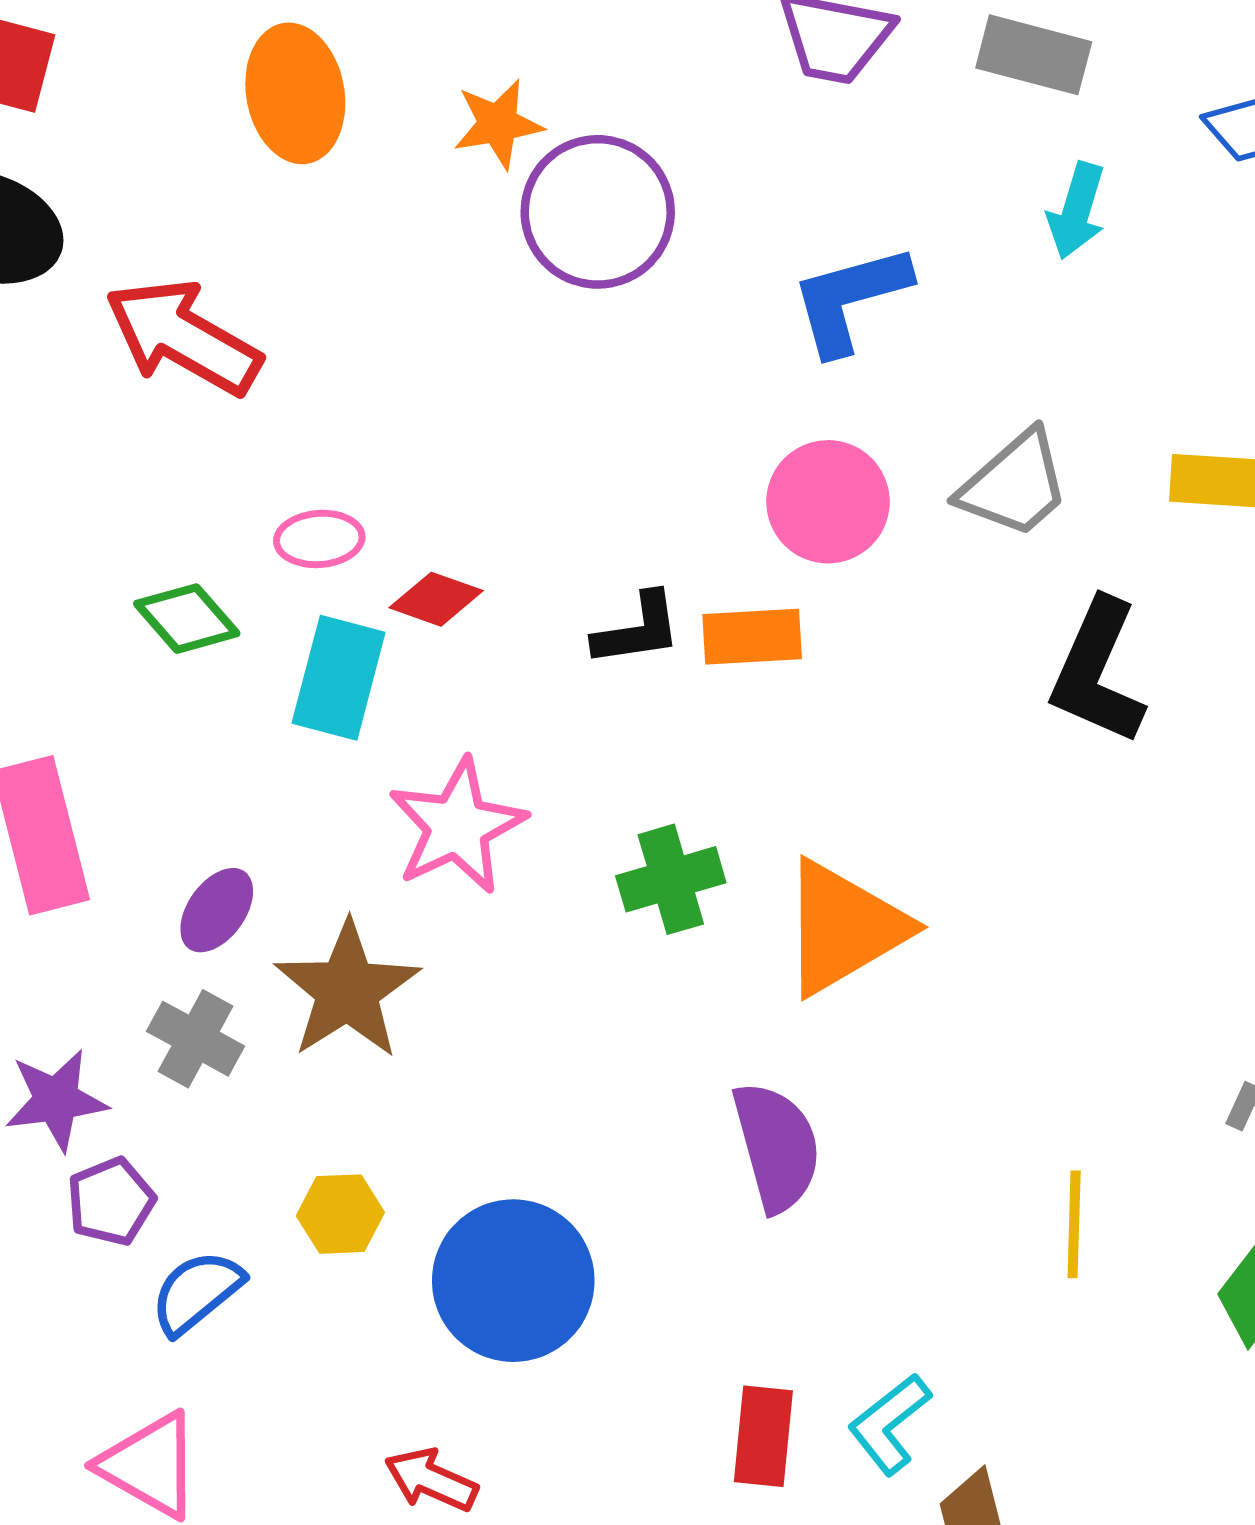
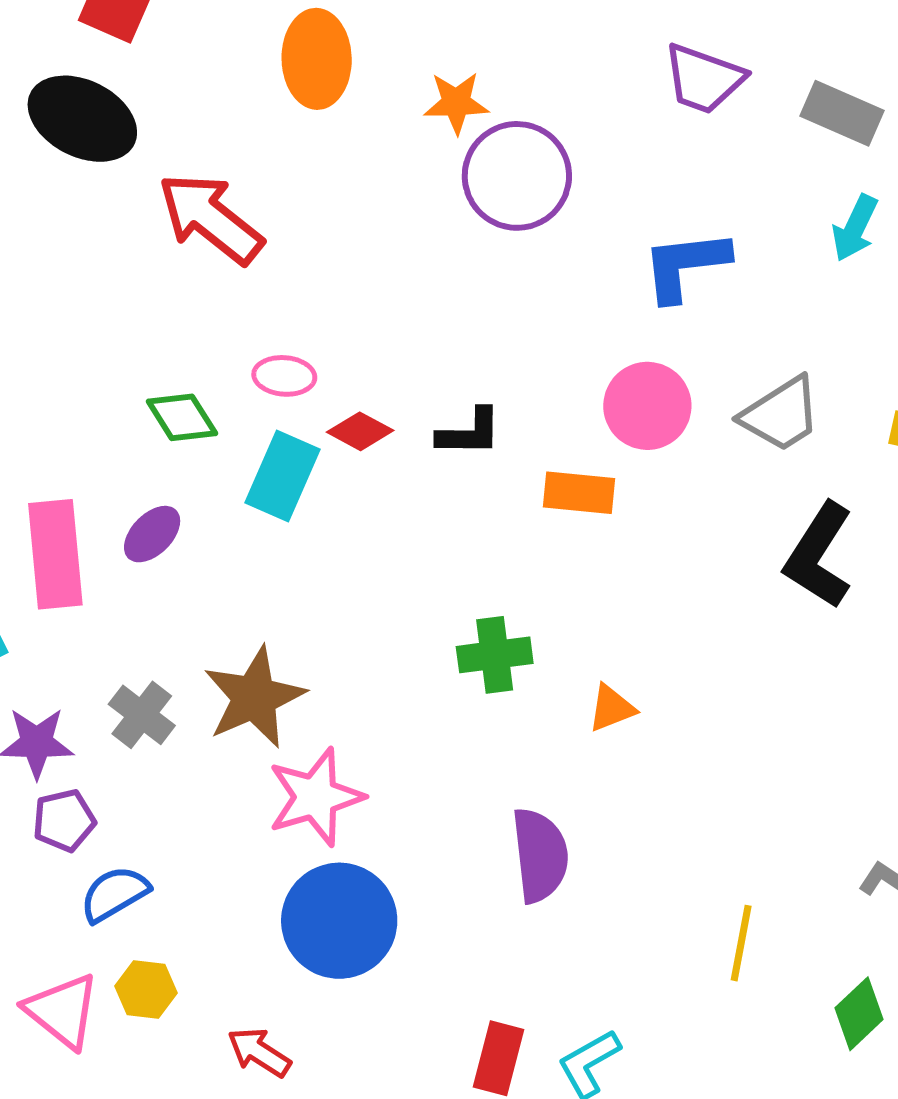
black L-shape: (637, 630) -> (469, 433), moved
pink star: (457, 826) -> (316, 797), moved
purple ellipse: (217, 910) -> (152, 534), moved
orange triangle: (844, 928) -> (611, 708), size x0.5
yellow hexagon: (340, 1214) -> (146, 989), moved

